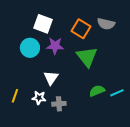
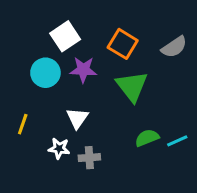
white square: (43, 24) -> (65, 36), turned 36
gray semicircle: (106, 24) -> (174, 47), moved, turned -48
yellow line: (15, 96) -> (23, 124), moved

